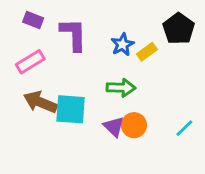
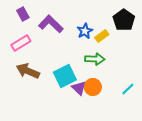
purple rectangle: (33, 20) -> (23, 14), turned 40
purple L-shape: (73, 34) -> (51, 24), turned -45
green arrow: (121, 88) -> (95, 59), moved
cyan square: (71, 109) -> (65, 76), moved, turned -30

